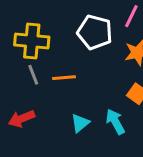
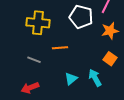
gray line: (33, 75) -> (34, 60), moved, turned -48
red arrow: (22, 119) -> (30, 88), moved

